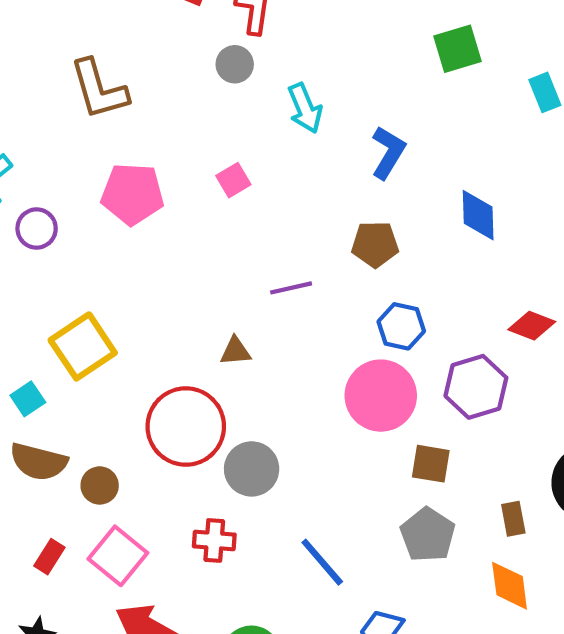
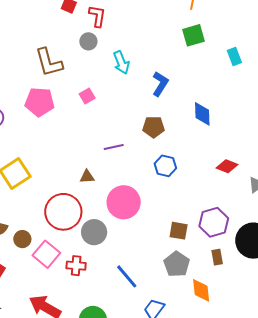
brown L-shape: (99, 89) -> (49, 62), moved
purple hexagon: (476, 387) -> (214, 222), moved
pink circle: (381, 396) -> (124, 202), moved
pink square: (118, 556) -> (46, 254), moved
orange diamond: (510, 586) -> (201, 290), moved

